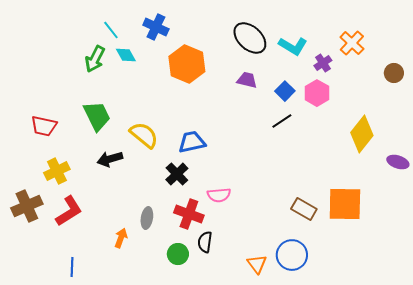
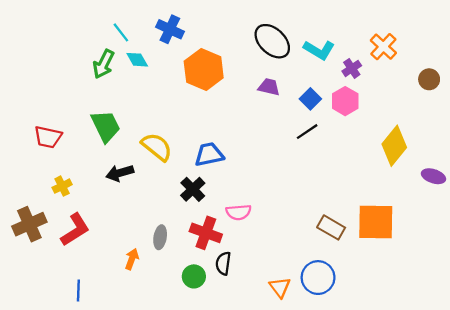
yellow cross: (57, 171) -> (62, 186), size x0.7

